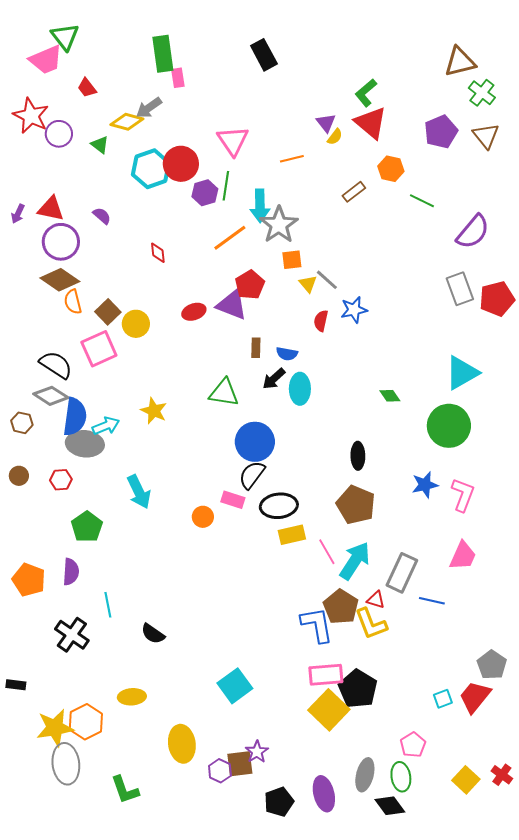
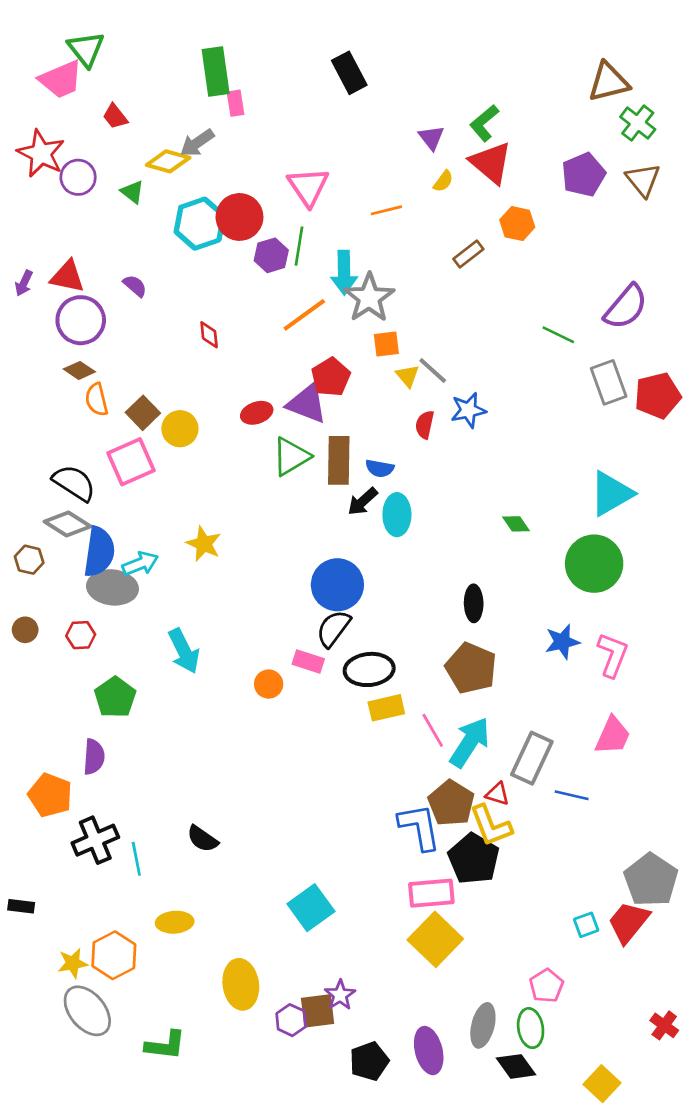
purple triangle: (326, 123) -> (431, 138), moved
green line: (422, 201) -> (558, 335), moved
brown diamond: (60, 280) -> (79, 370), size x0.6
brown rectangle: (256, 348) -> (339, 460), size x1.8
green triangle: (224, 393) -> (291, 456), moved, turned -40
orange pentagon: (29, 580) -> (50, 795), moved
cyan line: (108, 605) -> (136, 859), moved
black cross: (72, 635) -> (95, 840), turned 32
gray pentagon: (492, 665) -> (651, 880), size x1.4
black pentagon: (358, 689) -> (474, 859), moved
yellow star: (55, 728) -> (73, 963), size x0.6
gray ellipse: (66, 764) -> (87, 1011), turned -33
yellow square: (466, 780) -> (602, 1084), moved
green L-shape: (125, 790) -> (165, 1045), turned -64

